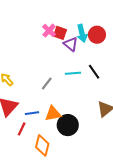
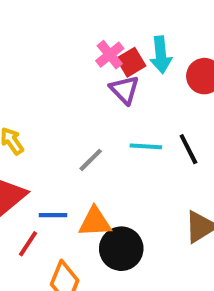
red square: (60, 33) -> (131, 62), turned 32
cyan arrow: (82, 33) -> (161, 55), moved
purple triangle: (71, 44) -> (124, 90), moved

